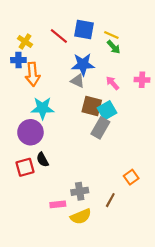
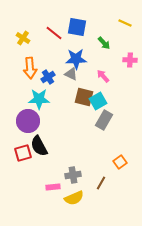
yellow line: (111, 35) -> (125, 23), moved
blue cross: (18, 60) -> (48, 77), moved, turned -32
pink cross: (142, 80) -> (130, 60), moved
gray rectangle: (100, 128) -> (104, 120), moved
black semicircle: (43, 160) -> (39, 146), size x1.5

